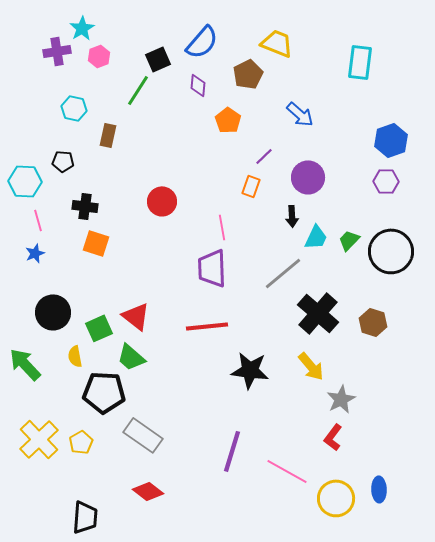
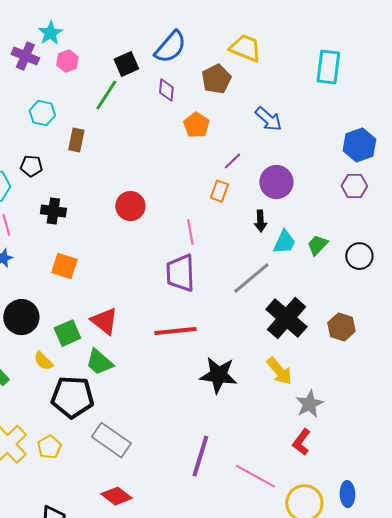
purple cross: (57, 51) -> (25, 56), turned 32
orange square: (96, 243) -> (64, 266), moved
black circle: (391, 251) -> (359, 256), size x0.6
yellow semicircle: (75, 356) -> (43, 361), turned -35

